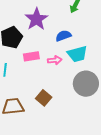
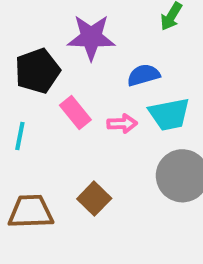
purple star: (36, 19) -> (91, 37), turned 30
pink rectangle: (31, 56) -> (75, 112), turned 56

